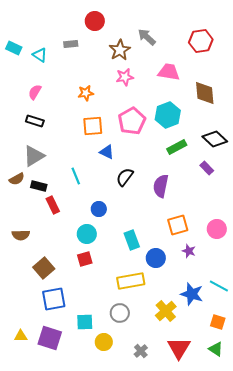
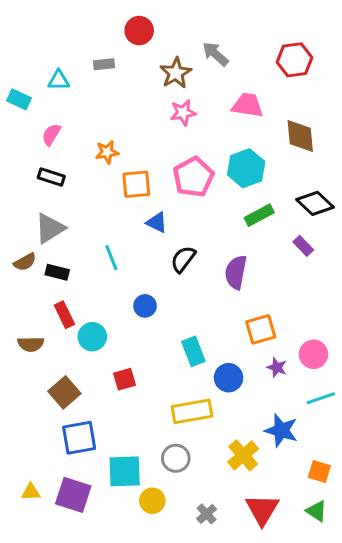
cyan rectangle: (14, 48) -> (19, 99), moved
cyan triangle: (40, 55) -> (59, 80), turned -35
orange star: (86, 93) -> (107, 152), moved
red rectangle: (53, 205) -> (64, 315), moved
pink circle: (217, 229) -> (313, 354), moved
cyan circle: (87, 234) -> (92, 337), moved
cyan line: (219, 286) -> (321, 398), moved, turned -48
cyan square: (85, 322) -> (125, 471), size x1.4

